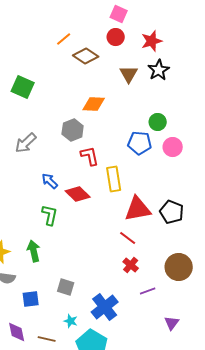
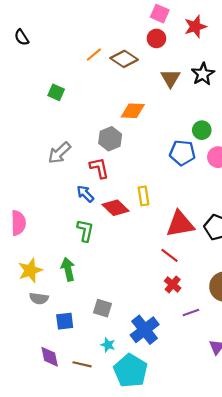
orange line: (64, 39) -> (94, 55), moved
red star: (152, 41) -> (195, 27), moved
green square: (23, 87) -> (56, 92), size x0.7
red L-shape: (90, 156) -> (99, 168), moved
yellow rectangle: (114, 179) -> (144, 196), moved, size x0.7

